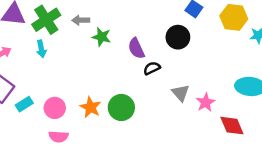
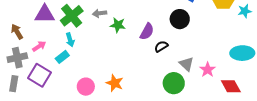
purple semicircle: (136, 48) -> (147, 32), turned -120
cyan rectangle: (24, 104) -> (62, 57), moved
green circle: (121, 107) -> (174, 83), moved

